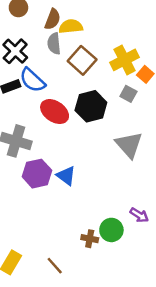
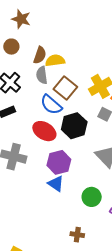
blue semicircle: (32, 80) -> (51, 105), moved
purple hexagon: (37, 174) -> (59, 162), moved
green circle: (111, 230) -> (92, 197), moved

